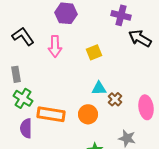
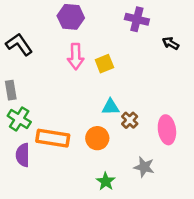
black arrow: (140, 38) -> (171, 43), moved, size x0.6
pink arrow: (55, 46) -> (76, 56), moved

